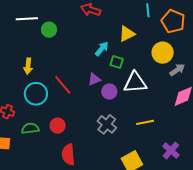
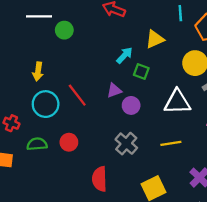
white triangle: (135, 83) -> (177, 102), moved
red semicircle: (68, 154) -> (99, 179), moved

